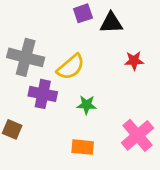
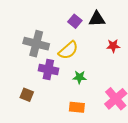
purple square: (83, 13) -> (75, 21), moved, turned -32

